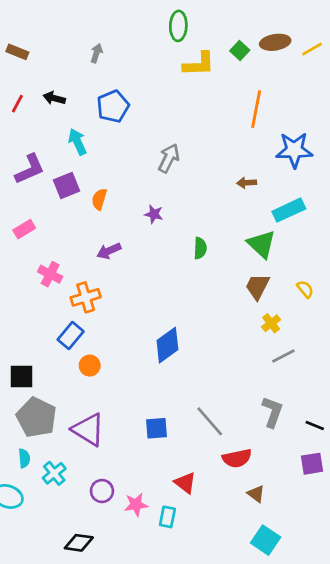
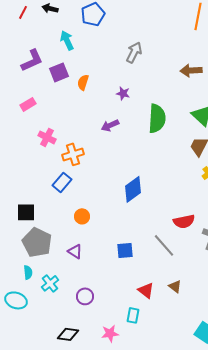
brown arrow: (247, 183) -> (191, 70), size x1.5
green semicircle: (200, 248) -> (157, 118), size x1.8
purple arrow: (109, 251) -> (110, 125), moved
orange circle: (90, 366) -> (82, 216), moved
purple triangle: (88, 430) -> (75, 251), size x0.6
red semicircle: (237, 458) -> (184, 221), moved
brown triangle: (256, 494) -> (175, 286), moved
pink star: (136, 505) -> (110, 333), moved

